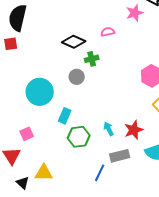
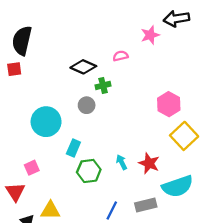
red star: (134, 130) -> (149, 163), turned -30
gray rectangle: (120, 156) -> (146, 205), moved

